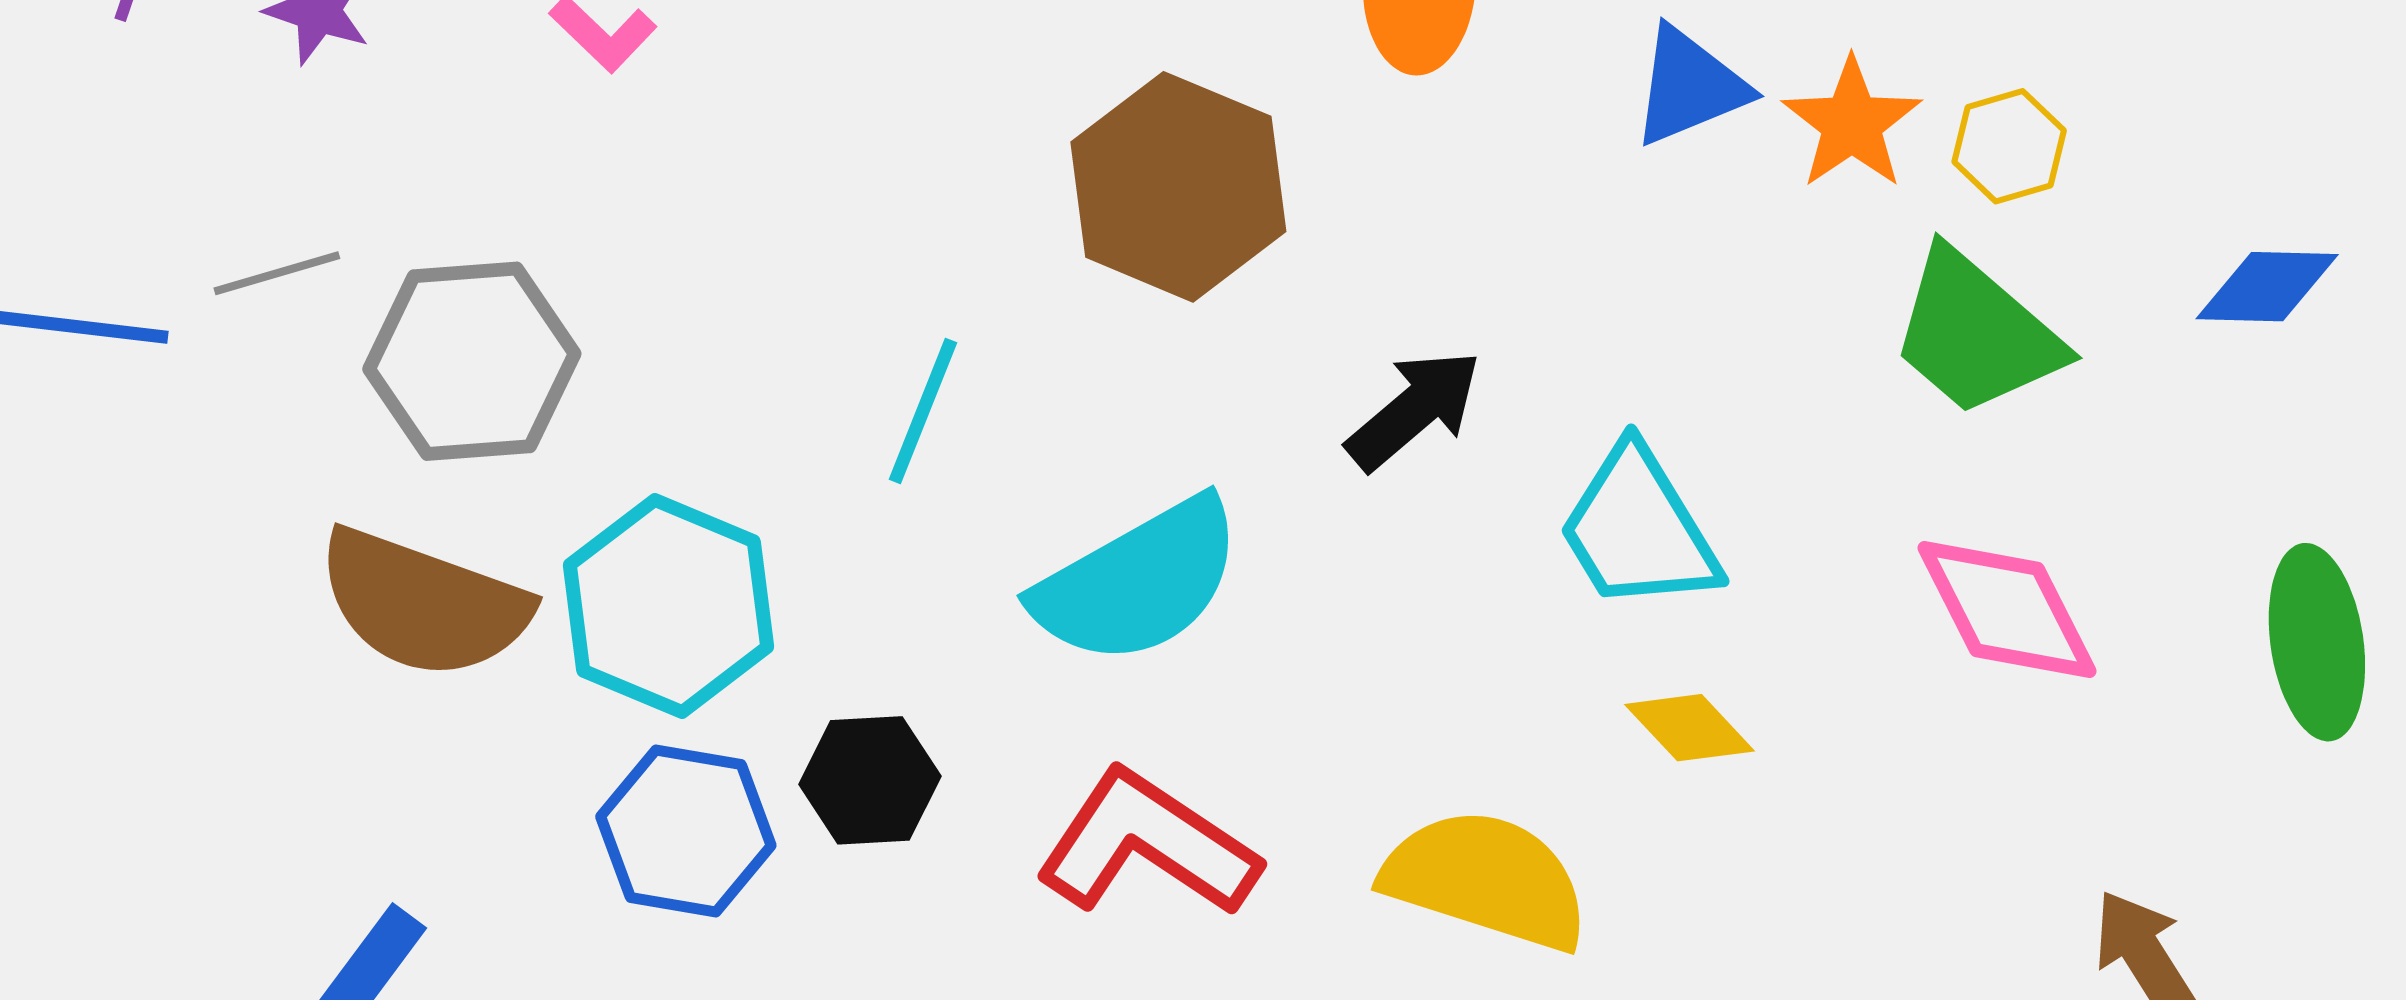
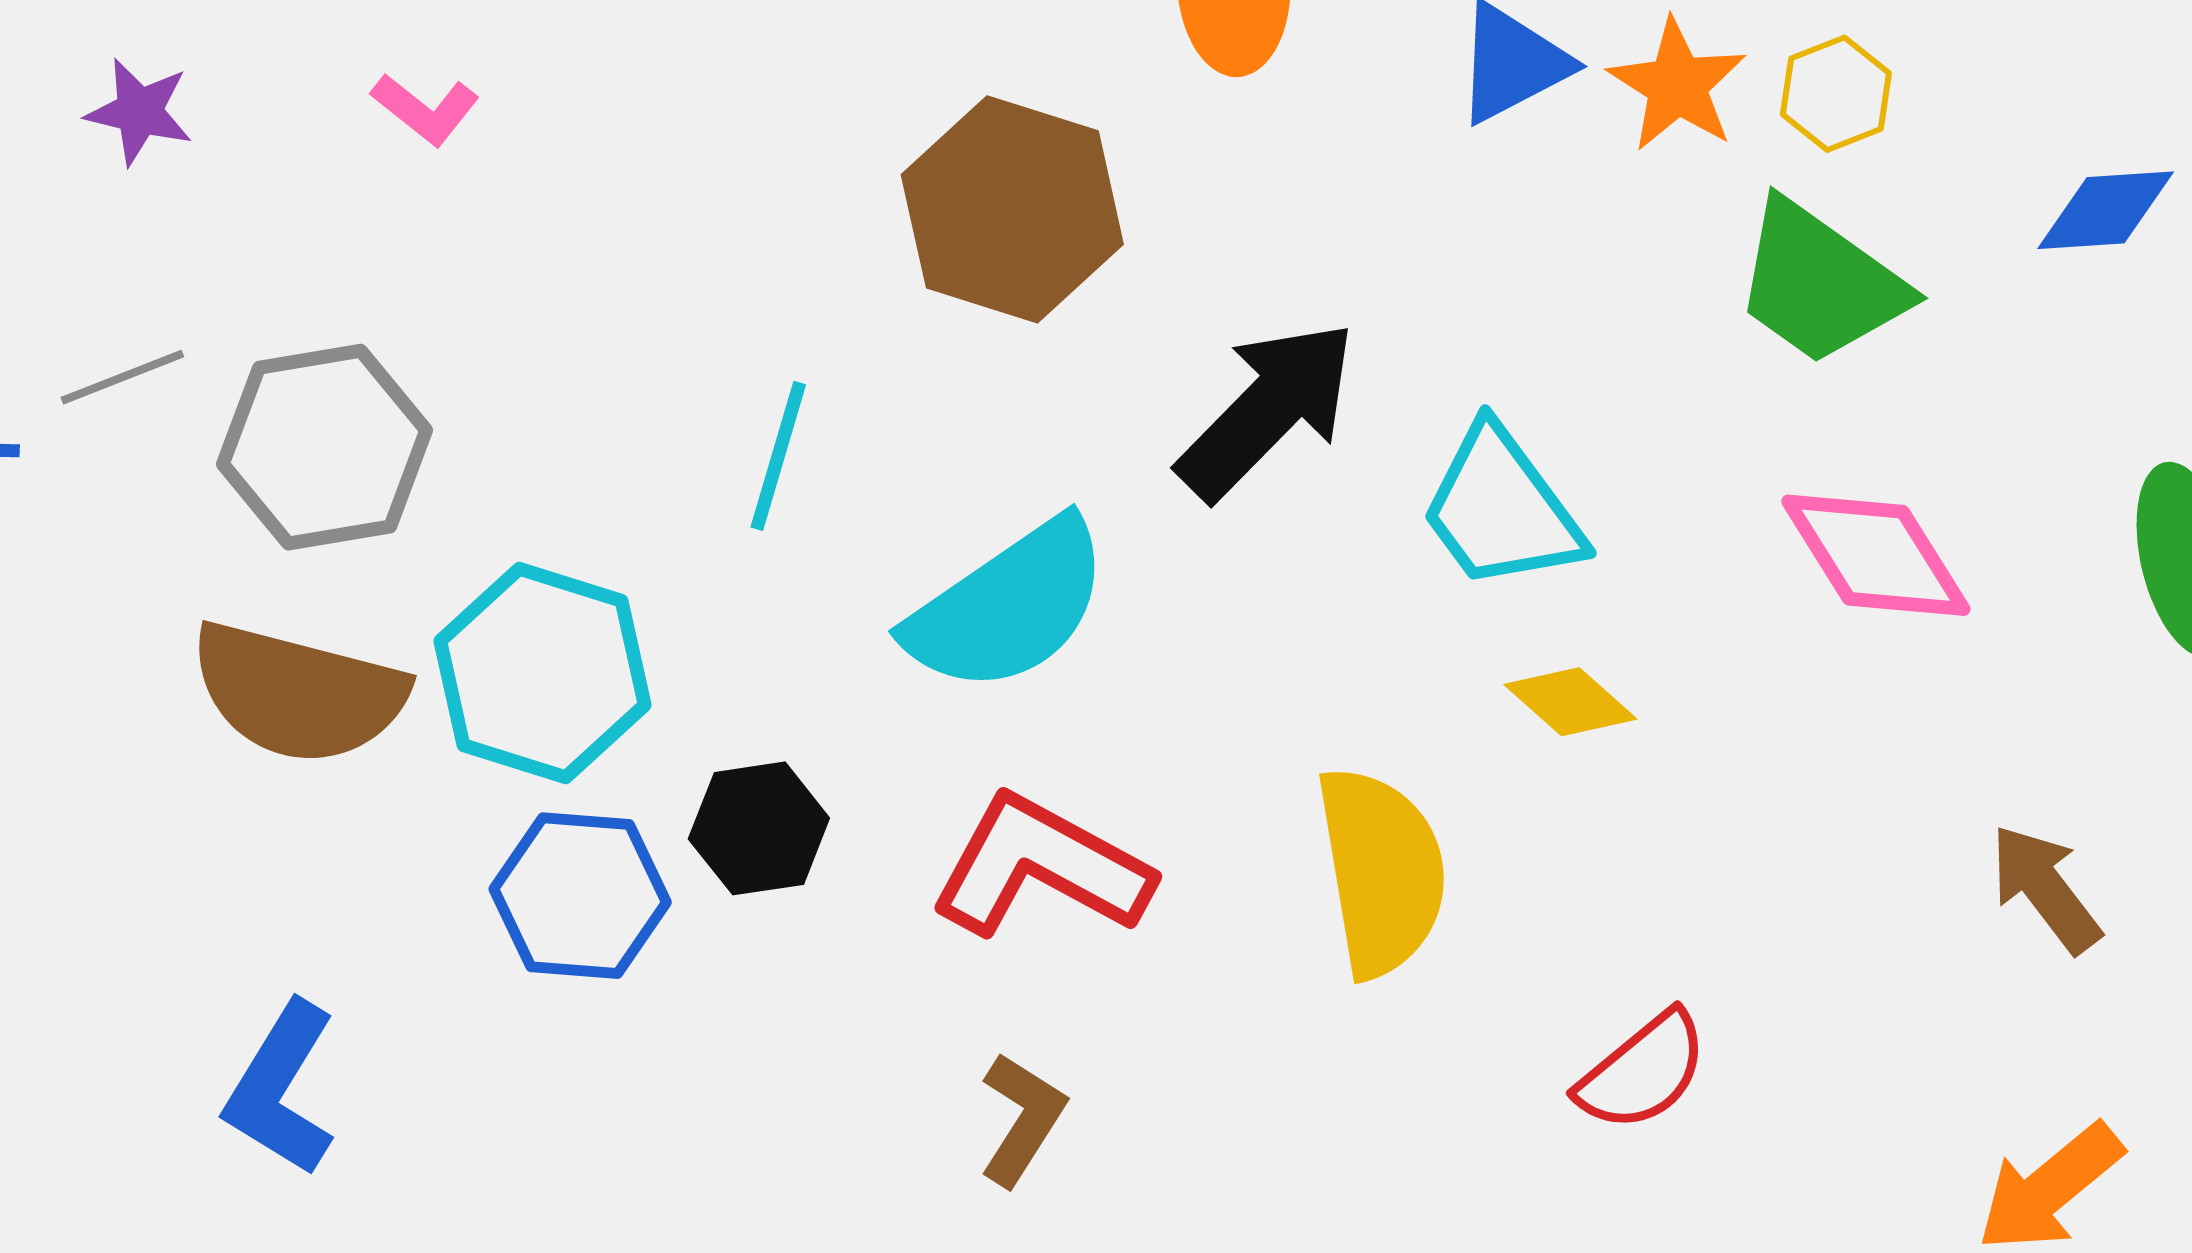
black arrow: (1414, 410) -> (1267, 410), size x1.4
yellow semicircle: (1486, 880) -> (1382, 871), turned 68

